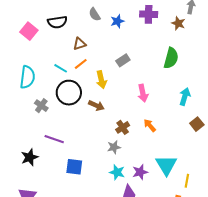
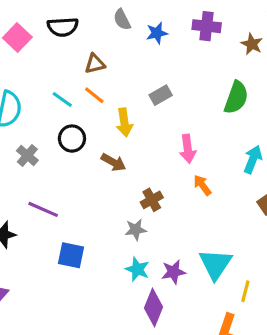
orange line: (81, 64) -> (94, 95), turned 72
black circle: (69, 93) -> (72, 139), size x0.7
orange arrow: (150, 125) -> (202, 185), moved

